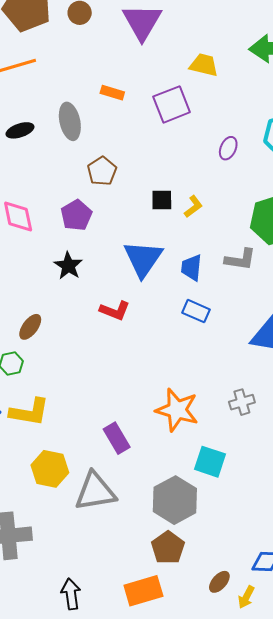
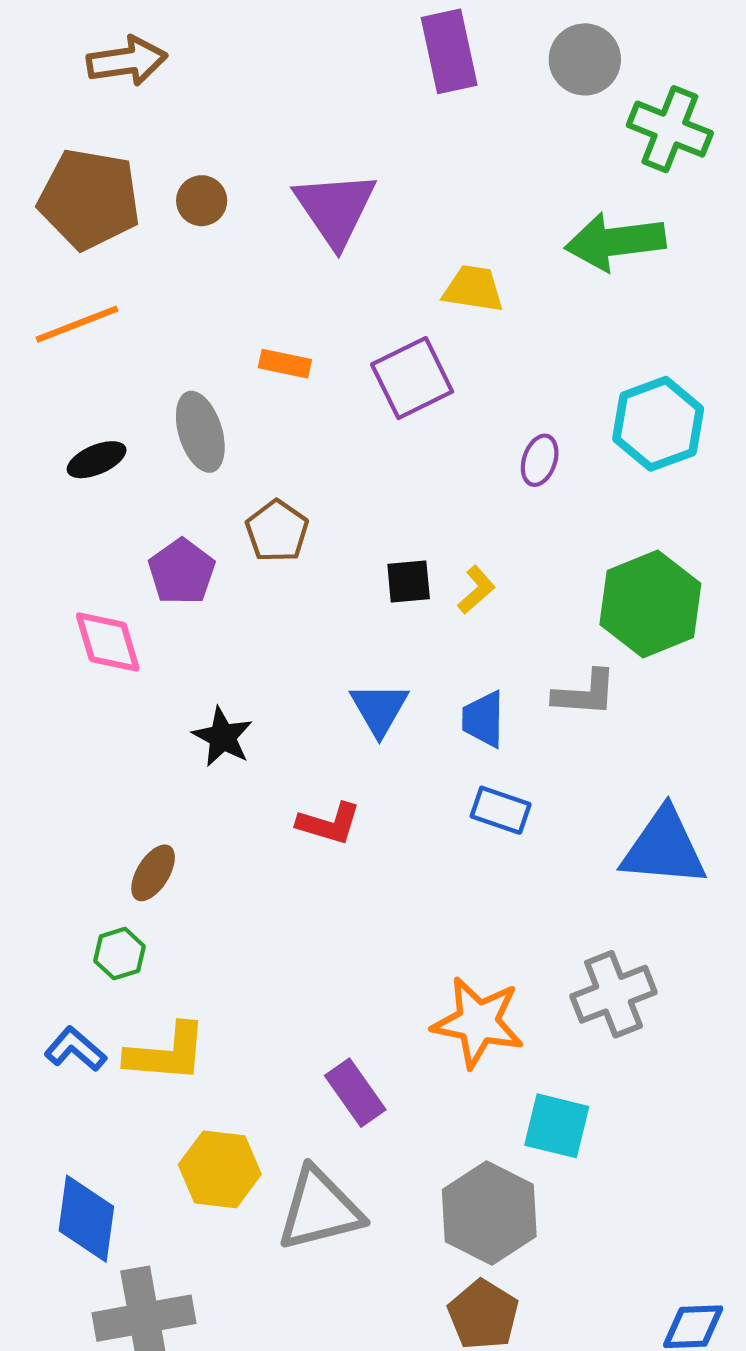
purple pentagon: (76, 215) -> (182, 572), moved
blue triangle: (143, 259) -> (379, 709), size x0.7
gray cross: (242, 402) -> (614, 994), size x1.5

